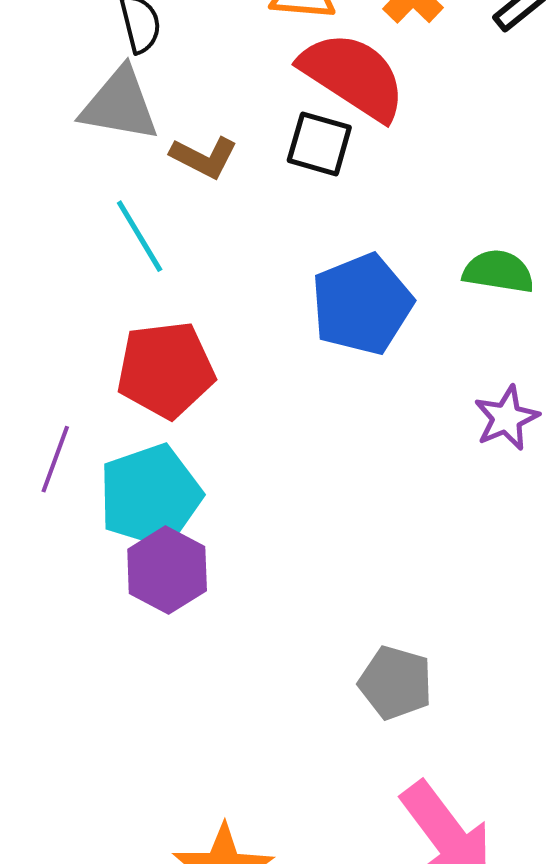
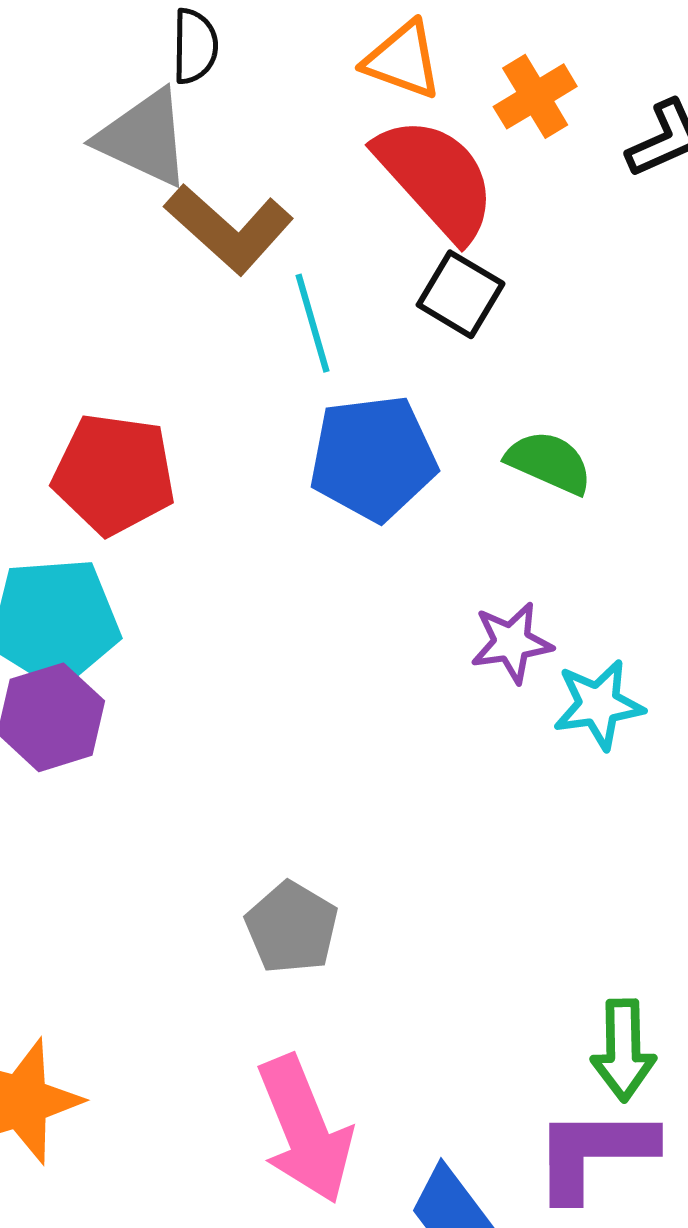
black square: (319, 144) -> (461, 294), moved
brown L-shape: (204, 157) -> (229, 229), size x1.5
cyan line: (140, 236) -> (313, 323), moved

